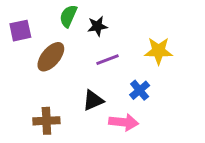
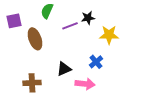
black star: (97, 26) -> (88, 18), moved
brown ellipse: (51, 57) -> (35, 39), turned -60
purple line: (108, 60) -> (70, 26), moved

